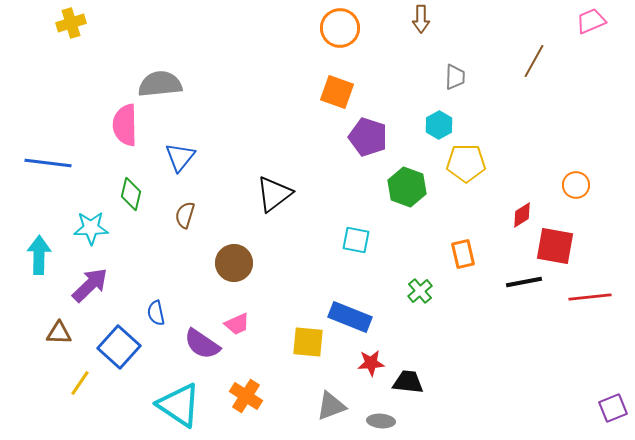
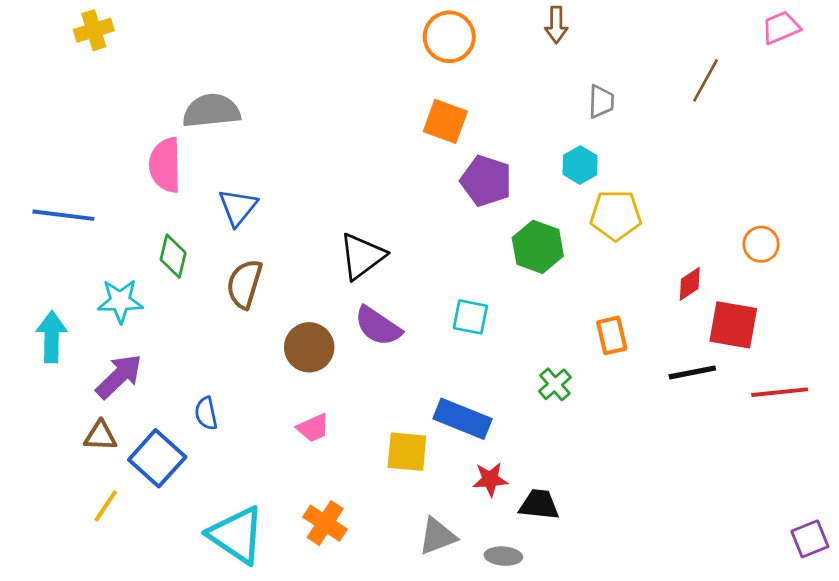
brown semicircle: (185, 215) -> (244, 284), size x1.4
brown triangle: (59, 333) -> (100, 436), moved
purple semicircle: (202, 344) -> (378, 326), moved

